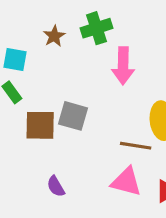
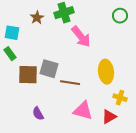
pink arrow: (123, 66) -> (81, 37), turned -40
brown line: (136, 146) -> (70, 83), moved

